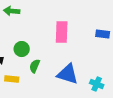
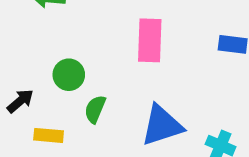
blue triangle: (68, 74) -> (162, 125), turned -35

